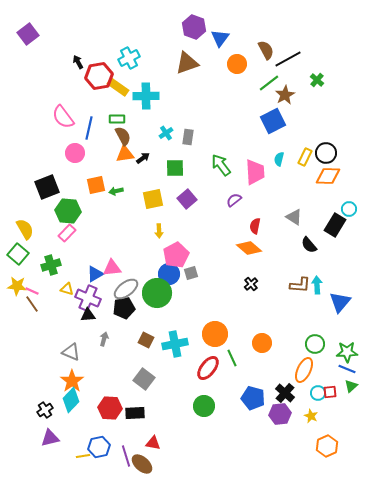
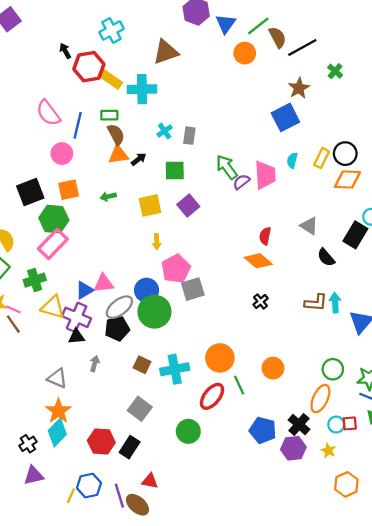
cyan cross: (129, 58) -> (112, 31), moved
brown triangle: (187, 63) -> (166, 52), moved
green line: (269, 83) -> (258, 26), moved
orange square: (96, 185) -> (69, 190), moved
purple semicircle: (234, 200) -> (241, 182), moved
pink rectangle: (67, 233) -> (53, 244), size x1.5
gray square: (191, 273) -> (193, 289), size x1.5
blue circle: (169, 274) -> (147, 290), moved
yellow triangle: (67, 289) -> (53, 307), size x1.6
green circle: (204, 406) -> (188, 431), moved
black rectangle: (135, 413) -> (130, 447), turned -54
yellow line: (83, 456) -> (71, 496), turned -56

